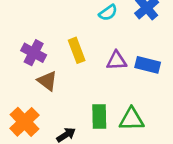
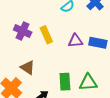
purple cross: (34, 53) -> (23, 31), moved
brown triangle: (47, 81) -> (28, 68), moved

